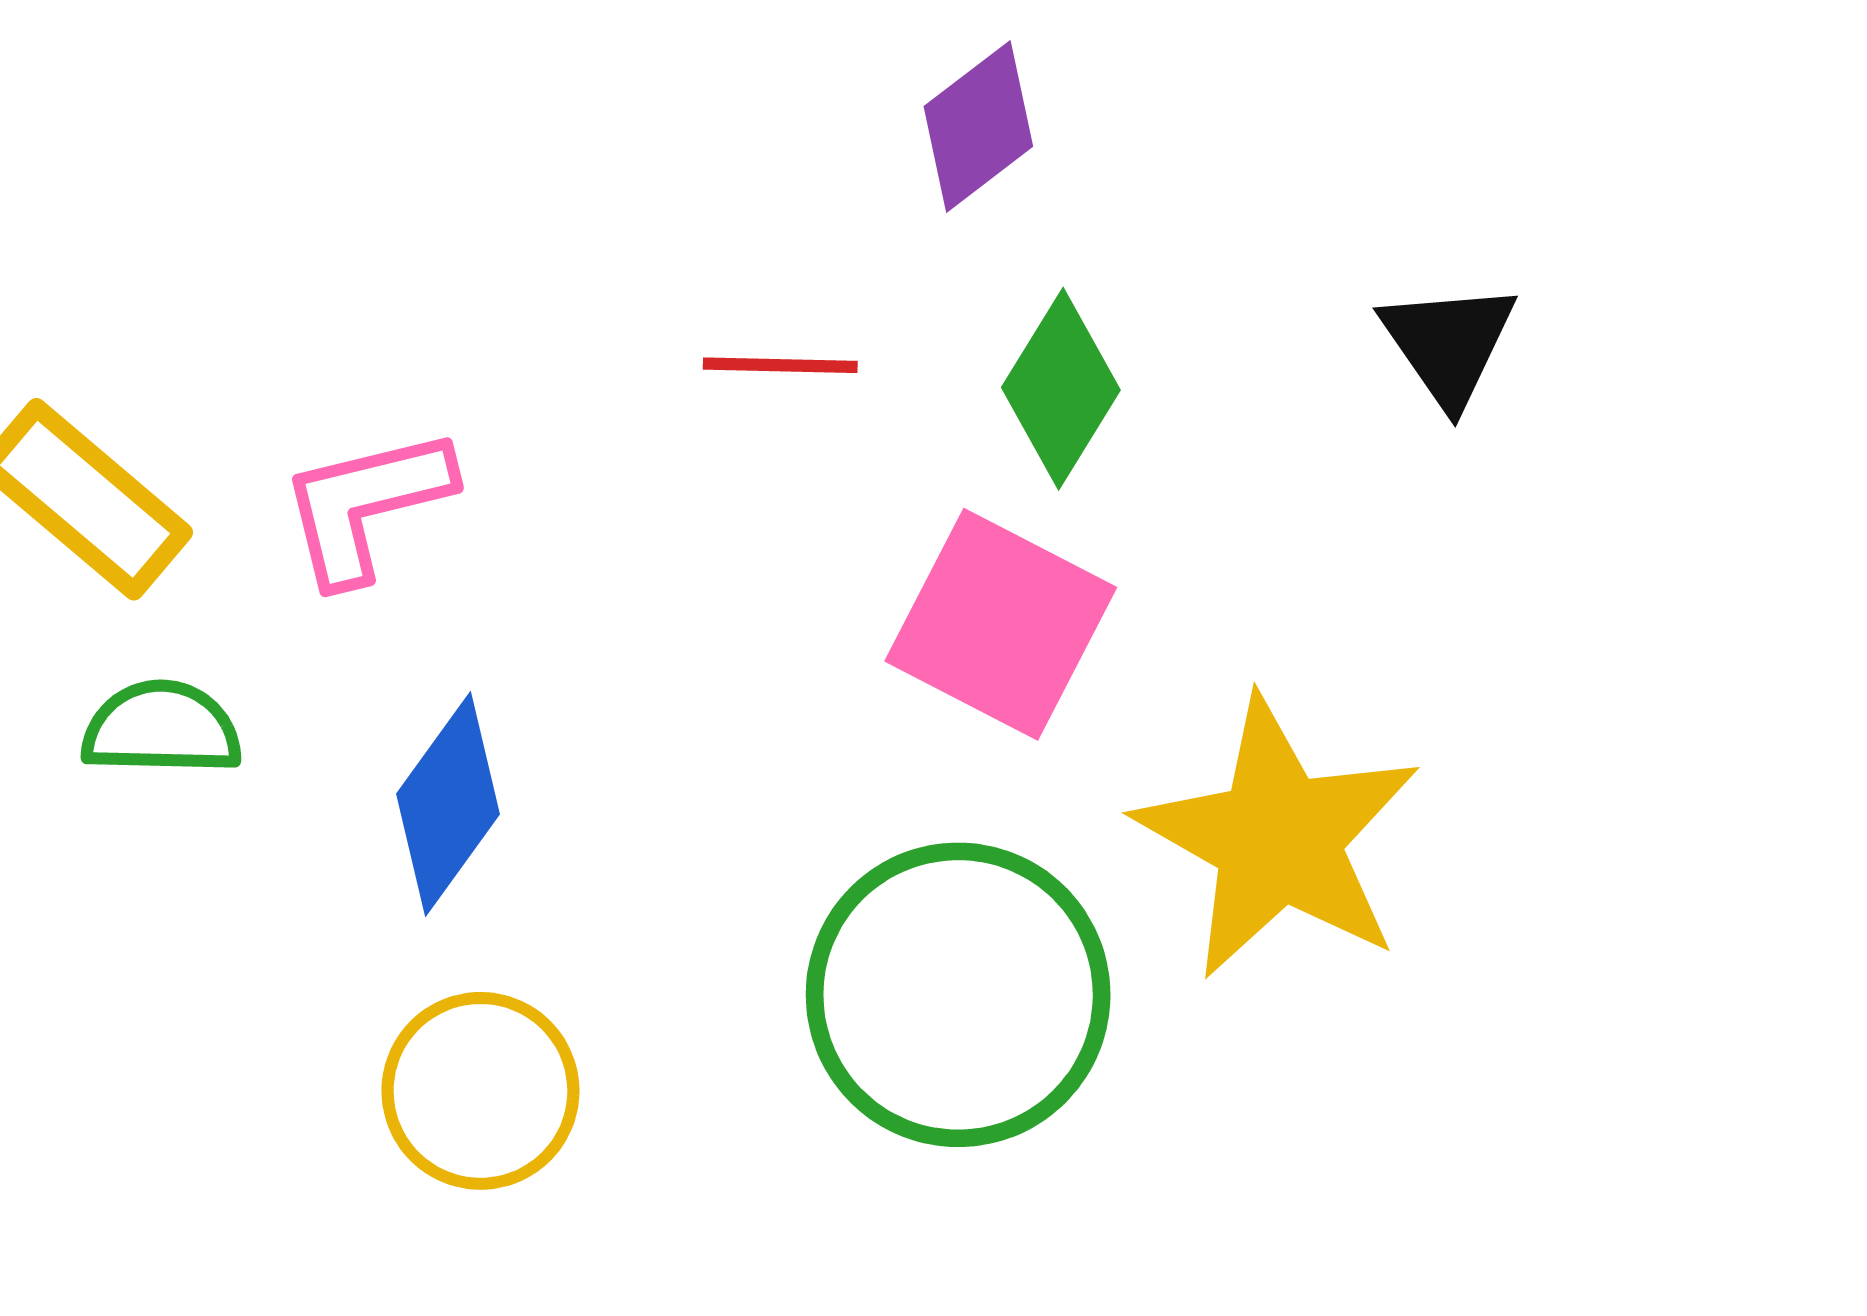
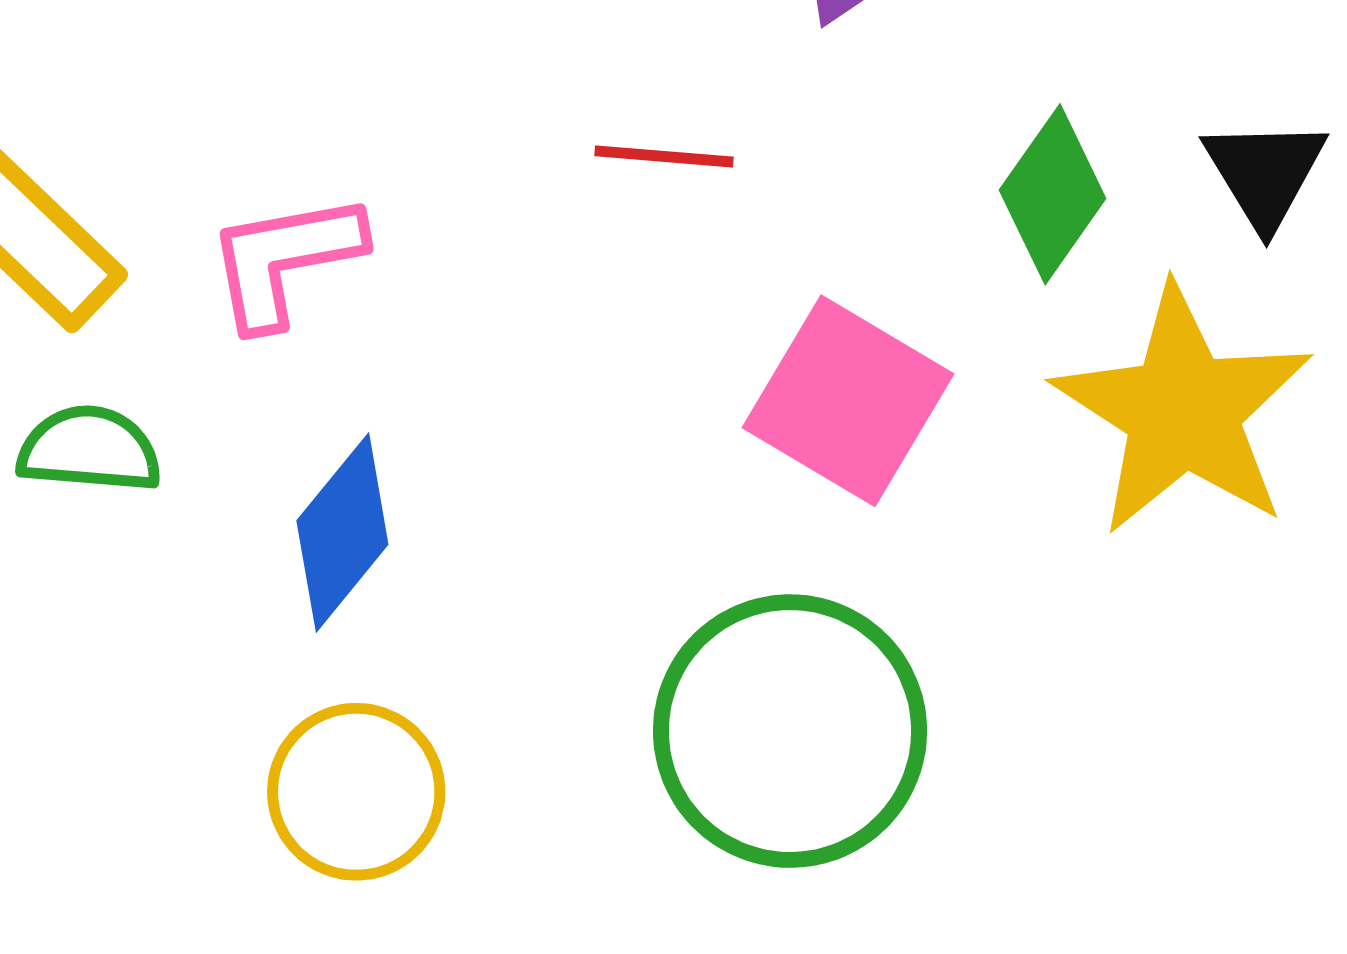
green diamond: (1061, 389) -> (1053, 194), moved
yellow star: (1278, 838) -> (1183, 411), moved

